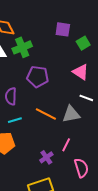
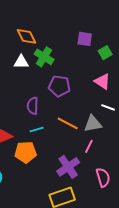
green cross: (22, 47) -> (44, 57), turned -36
pink line: (66, 145) -> (89, 146), moved
purple cross: (46, 157) -> (68, 167), size x1.6

